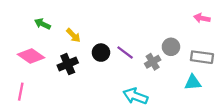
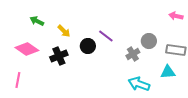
purple line: (125, 53) -> (106, 36), moved
cyan arrow: (135, 96) -> (139, 84), moved

